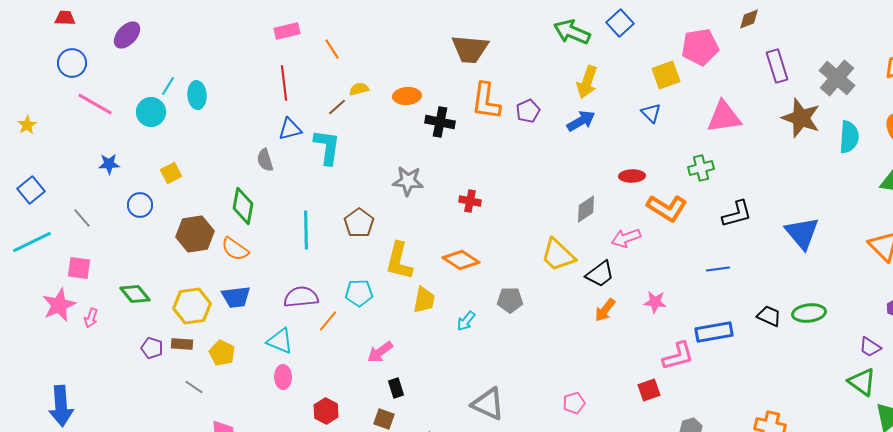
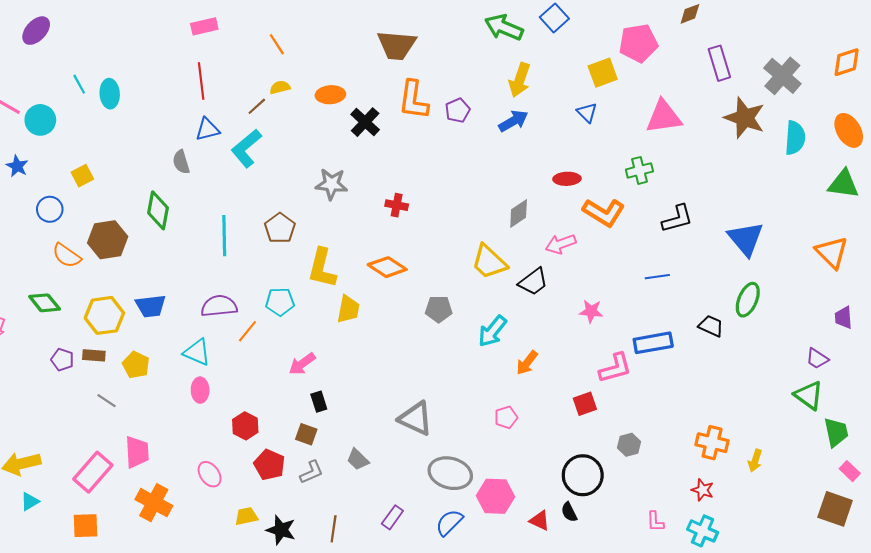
orange line: (332, 49) -> (277, 44), moved
cyan line: (168, 86) -> (79, 84), turned -60
cyan circle: (151, 112) -> (40, 120), moved
black cross: (440, 122) -> (365, 122), turned 32
cyan L-shape: (327, 147) -> (246, 148), turned -138
blue star: (109, 164) -> (17, 166), turned 30
orange semicircle: (235, 249) -> (67, 256), moved
orange arrow: (605, 310) -> (527, 363), moved
green ellipse: (809, 313) -> (748, 300), moved, turned -60
cyan arrow: (466, 321) -> (492, 331), moved, size x1.5

